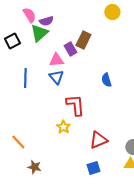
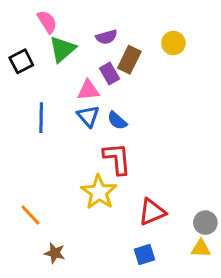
yellow circle: (112, 12) -> (173, 43), moved
purple semicircle: (46, 21) -> (106, 37), moved
blue semicircle: (106, 80) -> (117, 121), moved, turned -32
yellow star: (63, 127) -> (99, 192), size x1.6

